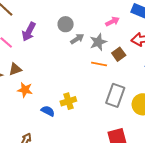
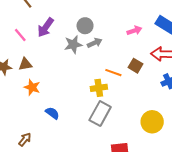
gray star: (98, 42) -> (73, 44), moved
brown square: (119, 54) -> (135, 66), turned -32
gray rectangle: (115, 95) -> (100, 113), moved
yellow cross: (68, 101) -> (99, 88), moved

